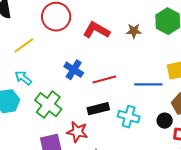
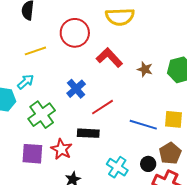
cyan arrow: (23, 78) -> (26, 82), turned 84
red line: (104, 80) -> (103, 107), turned -35
cyan cross: (129, 117) -> (117, 167), moved

